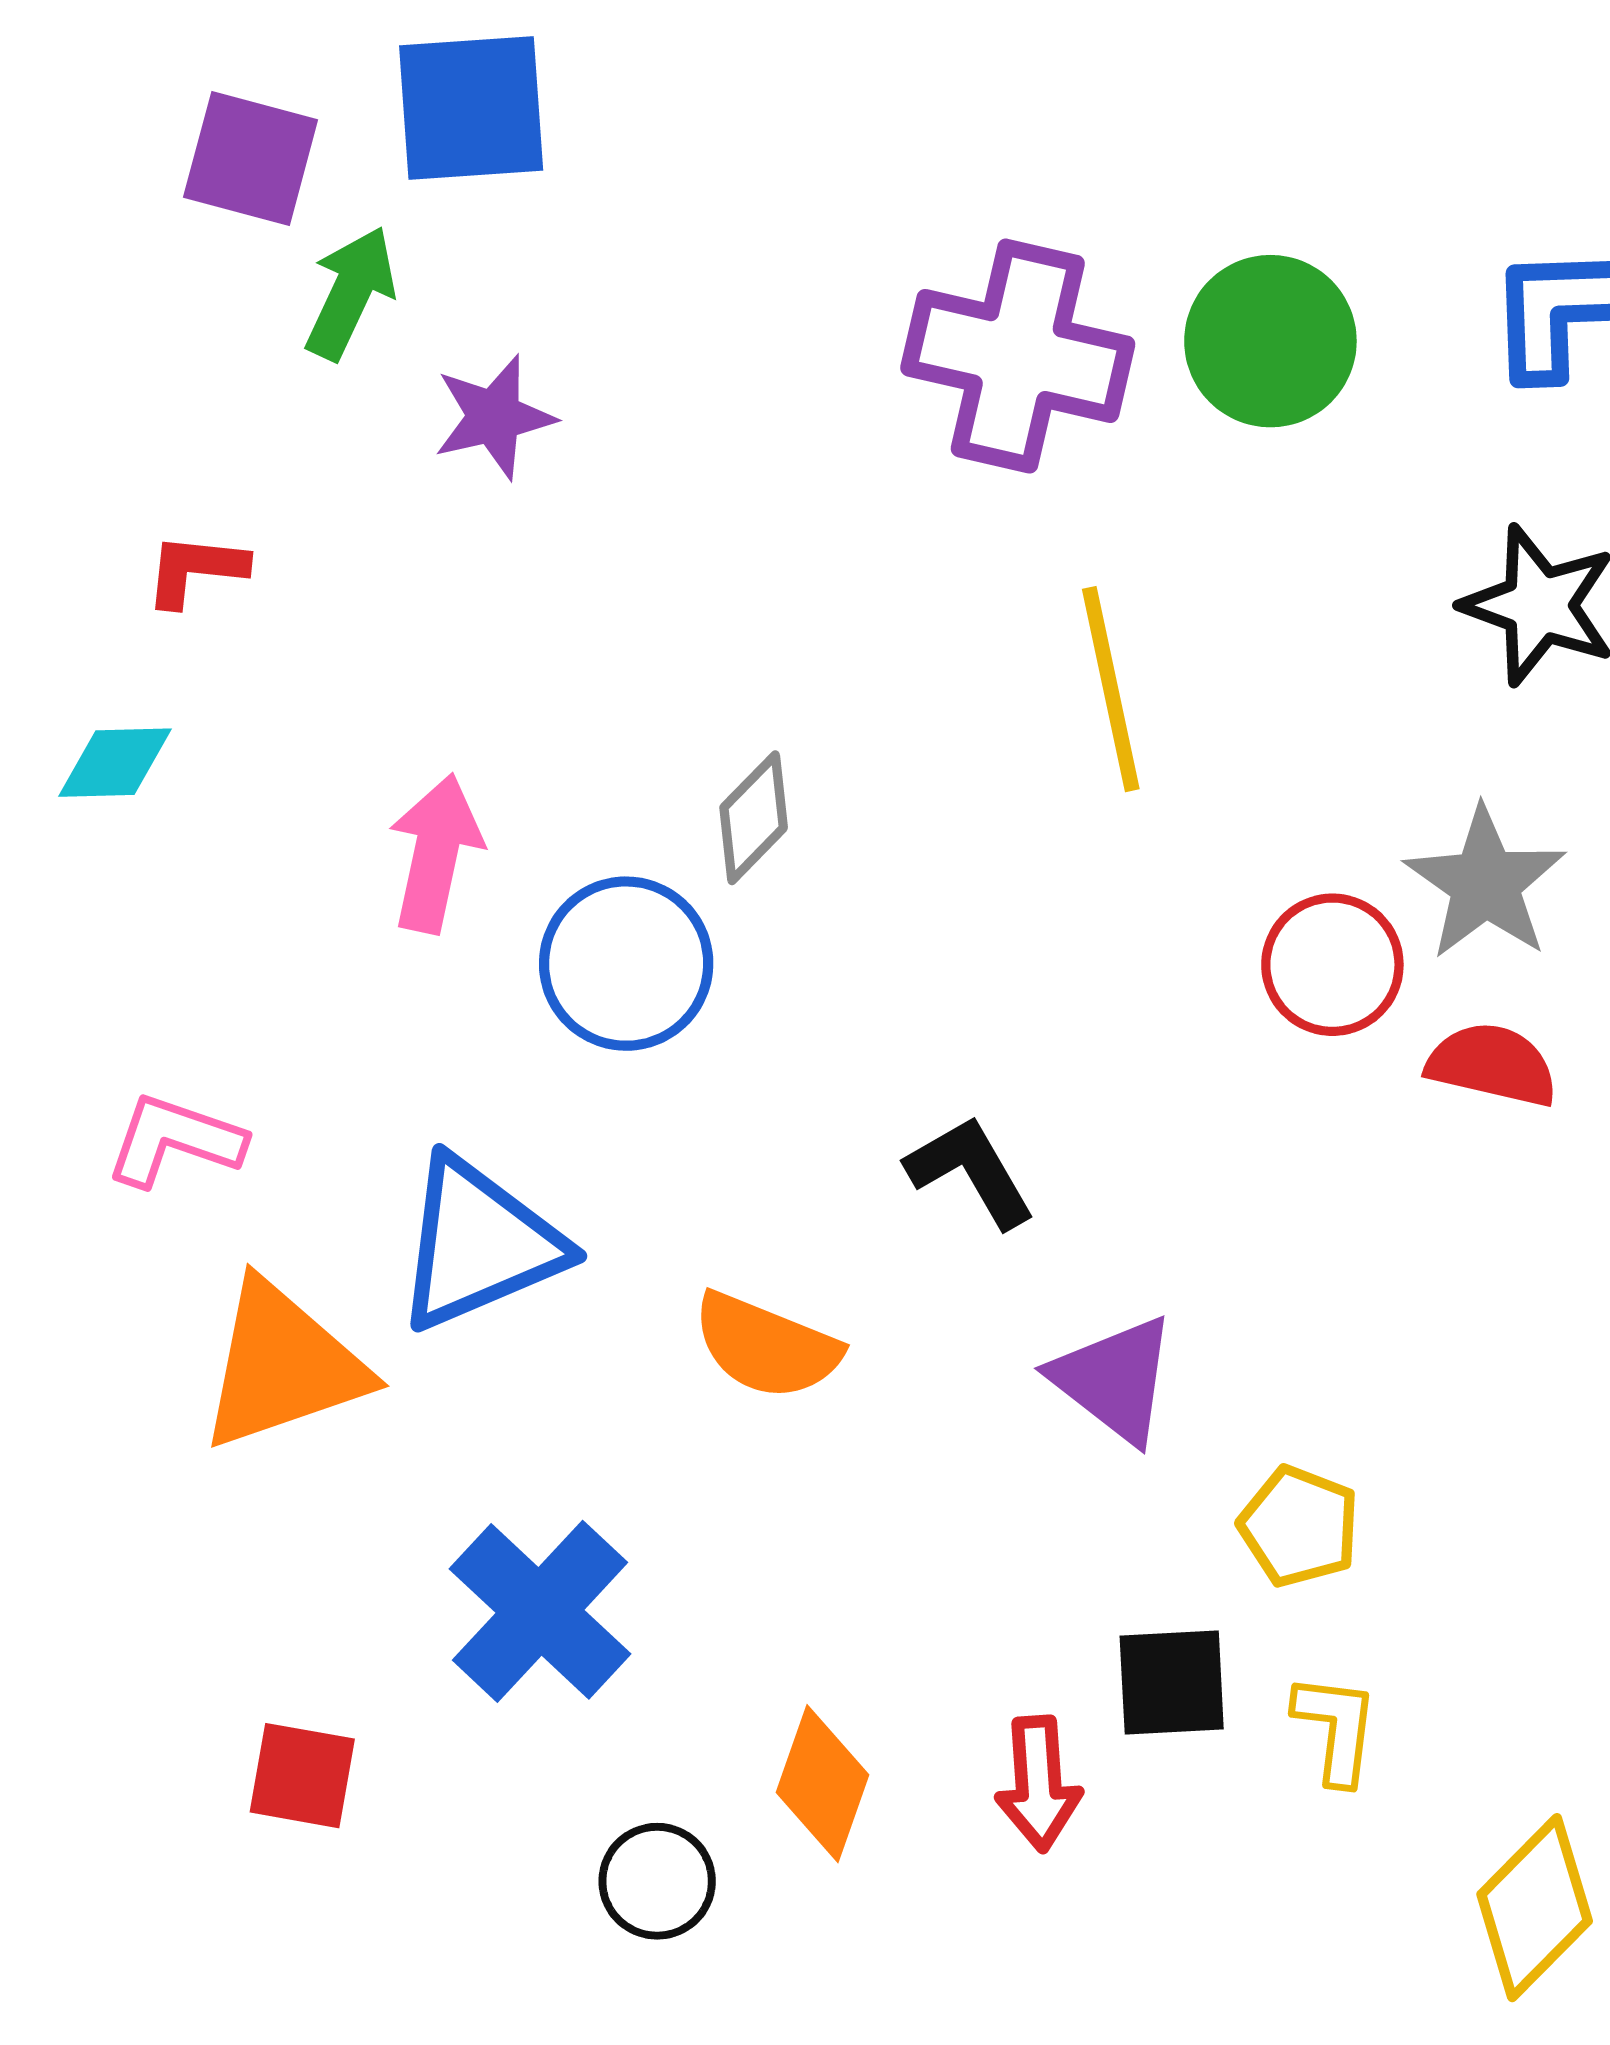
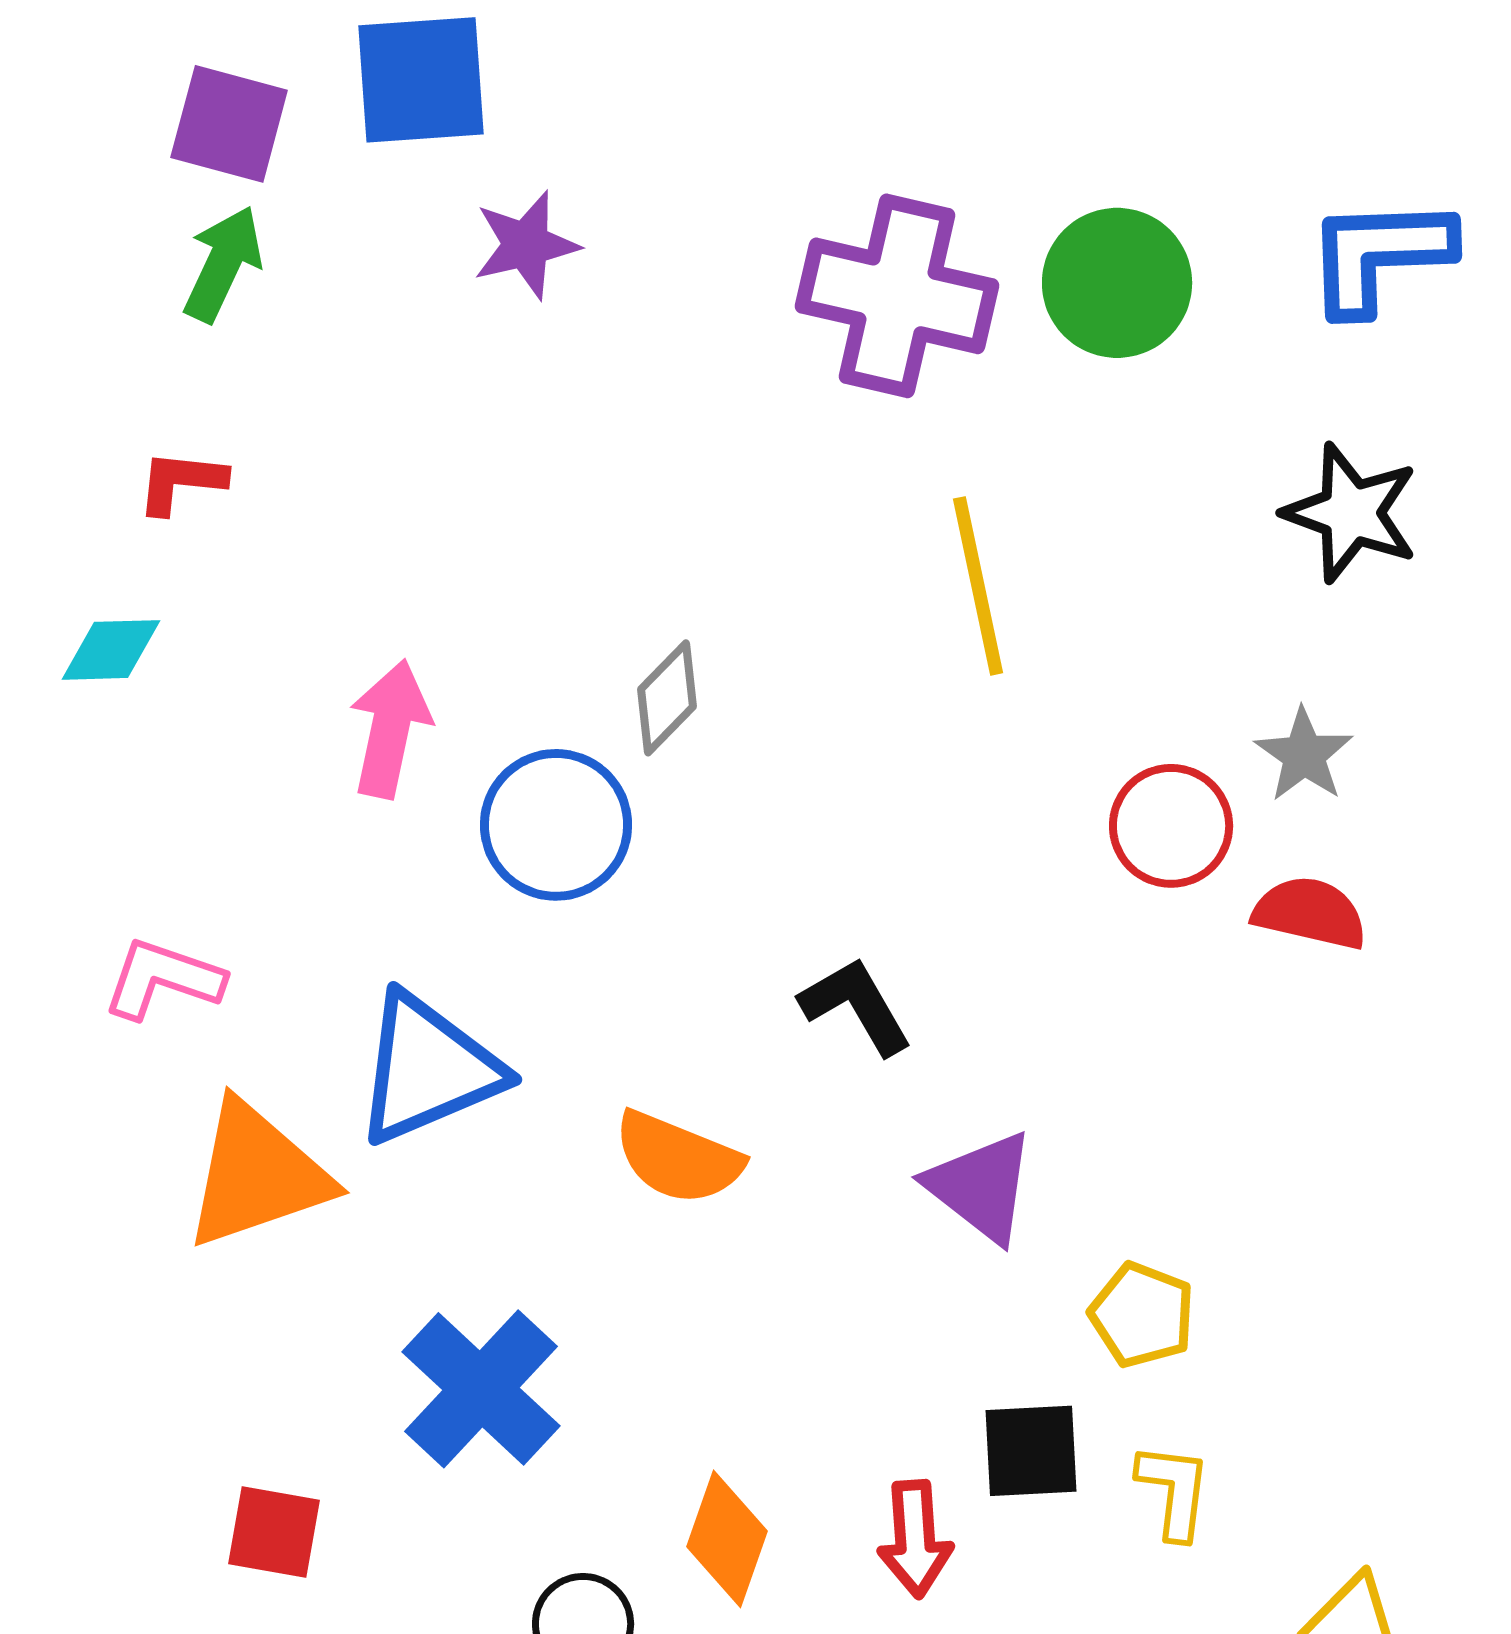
green arrow: (350, 293) -> (223, 264), moved
purple star: (494, 417) -> (526, 245), moved
gray star: (1485, 883) -> (1304, 755), size x0.7

